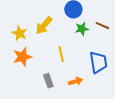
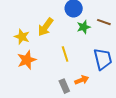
gray rectangle: (48, 81) -> (64, 86), moved

